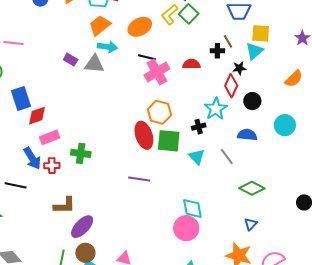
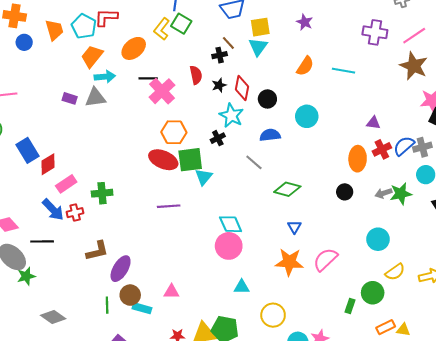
red semicircle: (192, 64) -> (196, 75), turned 90
black star: (239, 68) -> (219, 85), moved
red ellipse: (144, 135) -> (163, 160), turned -36
cyan triangle: (197, 157) -> (204, 177), moved, turned 36

